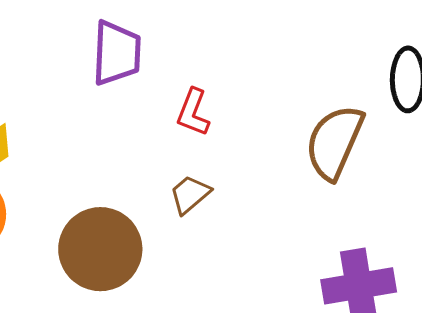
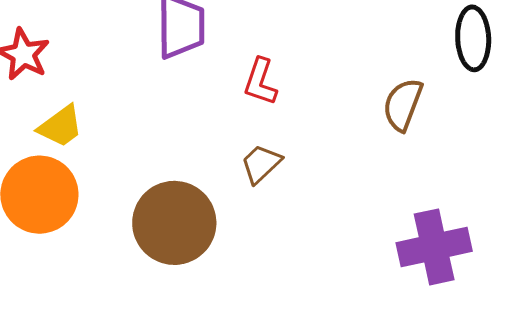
brown semicircle: (334, 142) -> (403, 105), size x0.7

